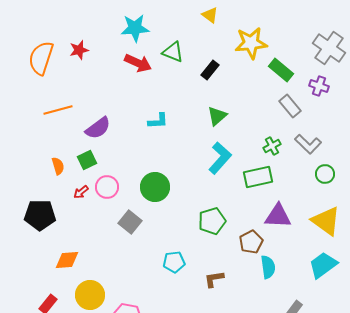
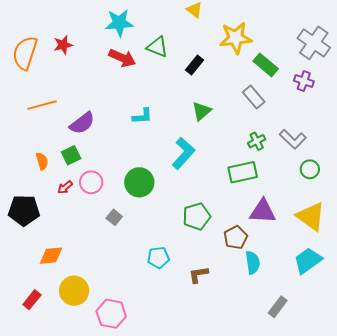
gray rectangle: (290, 106) -> (254, 97), moved
cyan L-shape: (220, 158) -> (183, 153), moved
gray square: (130, 222) -> (114, 217), size x0.7

